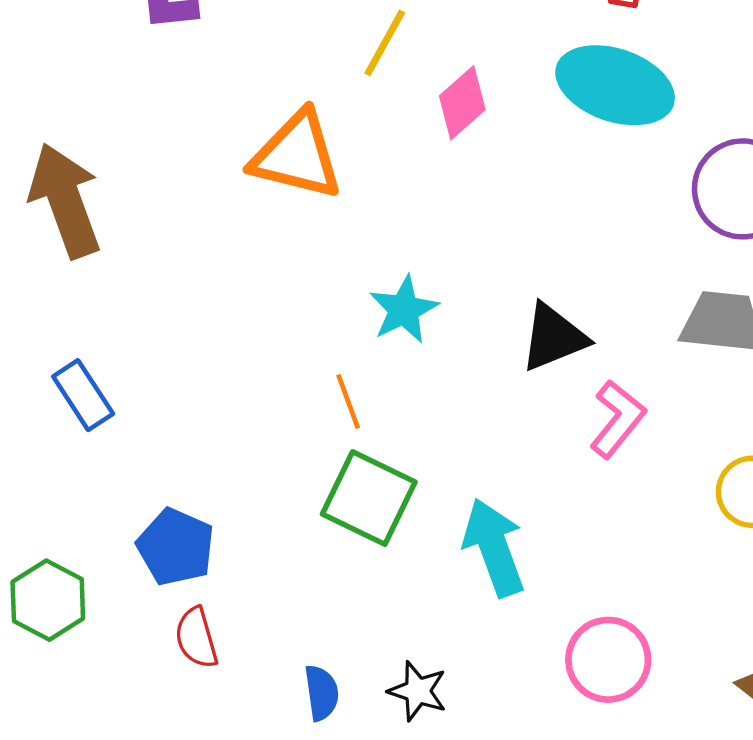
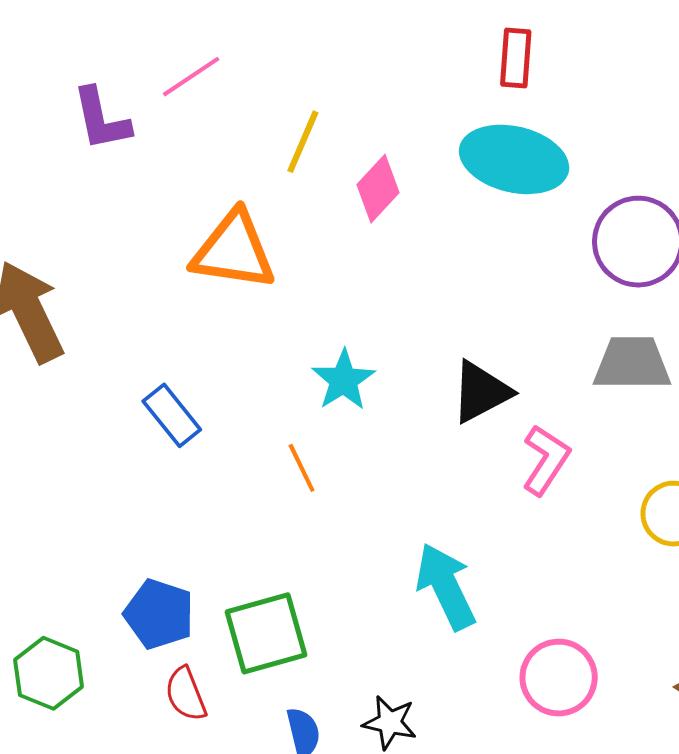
blue rectangle: (83, 395) -> (172, 415), moved
green square: (369, 498) -> (266, 633), moved, turned -36

